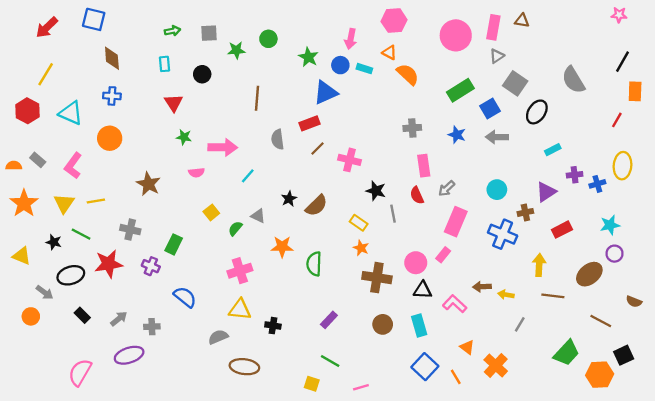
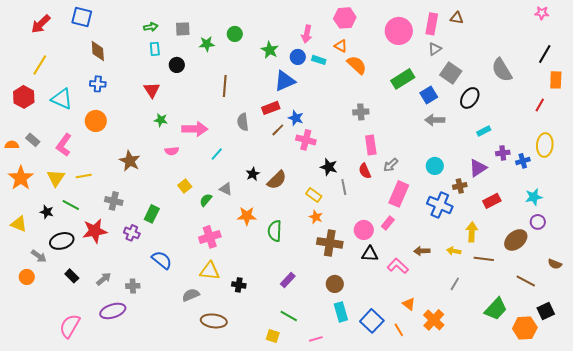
cyan rectangle: (164, 64) -> (155, 49), moved
blue star: (457, 135) -> (296, 118), moved
yellow arrow: (506, 295) -> (454, 251), moved
cyan rectangle: (419, 326) -> (341, 312), moved

